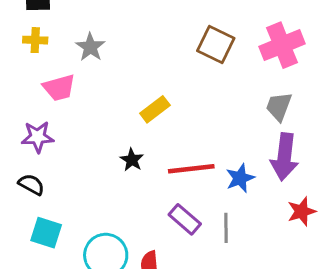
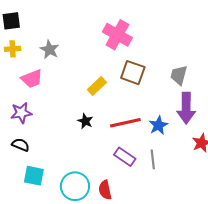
brown square: (216, 45) -> (133, 73), moved
pink cross: (282, 45) -> (117, 35), moved, turned -32

